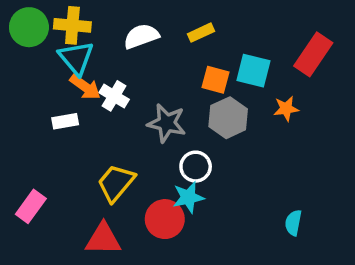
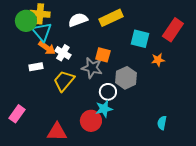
green circle: (29, 27) -> (26, 21), moved
yellow rectangle: (201, 33) -> (111, 18), size x1.6
orange square: (215, 80) -> (103, 55), moved
gray hexagon: (228, 118) -> (126, 78), moved
yellow trapezoid: (116, 183) -> (64, 81), moved

